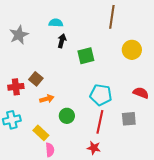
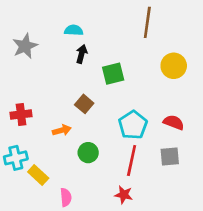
brown square: (36, 79) -> (84, 104), moved
red semicircle: (141, 93) -> (174, 122), moved
cyan pentagon: (101, 95) -> (133, 125), turned 30
yellow rectangle: (41, 133) -> (38, 175), moved

